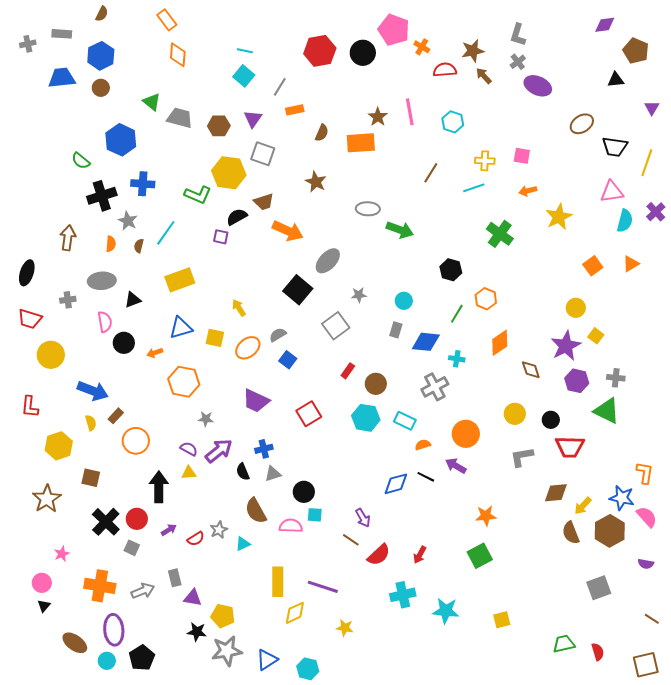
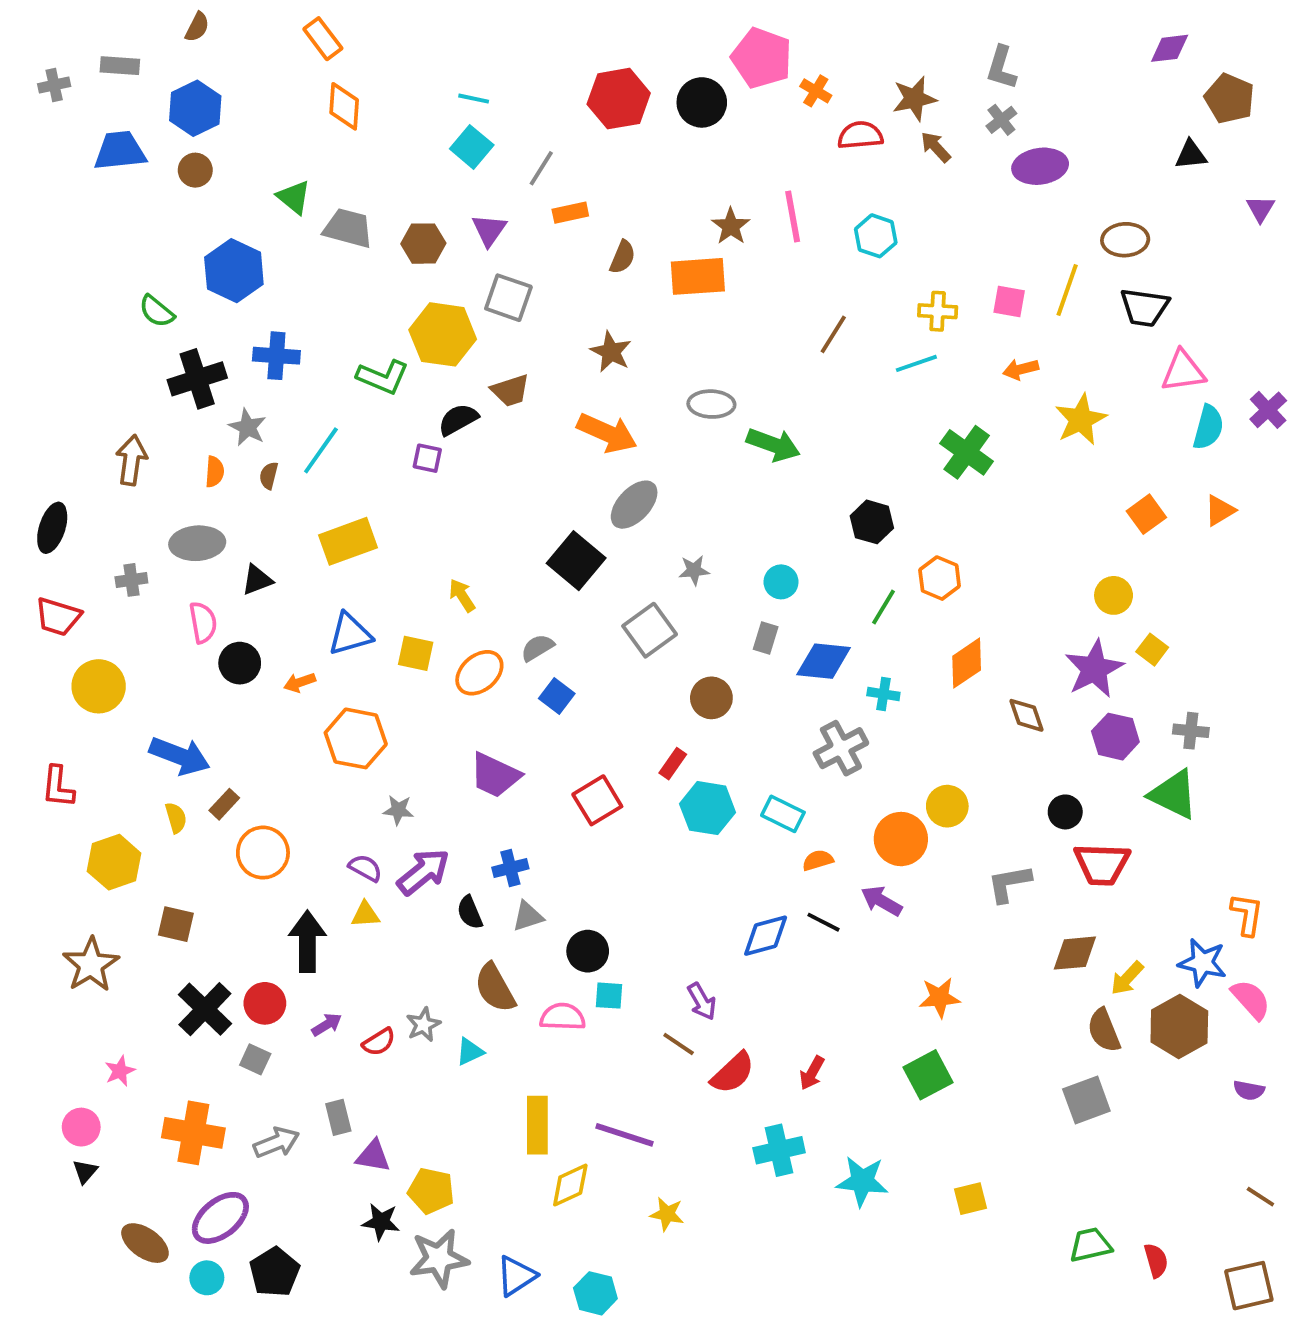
purple ellipse: (538, 86) -> (1040, 166), turned -32
brown ellipse: (582, 124) -> (1125, 240), turned 30
black trapezoid: (615, 147) -> (1144, 307), moved
yellow line: (647, 163) -> (1067, 290), moved
orange arrow: (288, 231) -> (607, 433), moved
red rectangle: (348, 371) -> (673, 764), moved
brown circle: (376, 384) -> (711, 698), moved
yellow circle: (515, 414) -> (947, 806), moved
gray square: (599, 588) -> (1086, 1100), moved
purple ellipse: (114, 630) -> (220, 1218), turned 56

